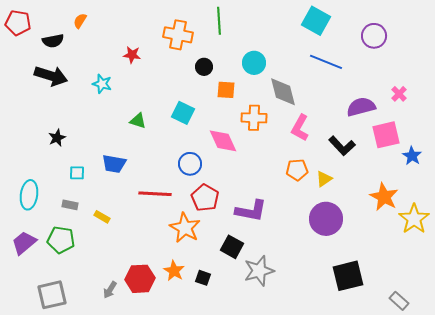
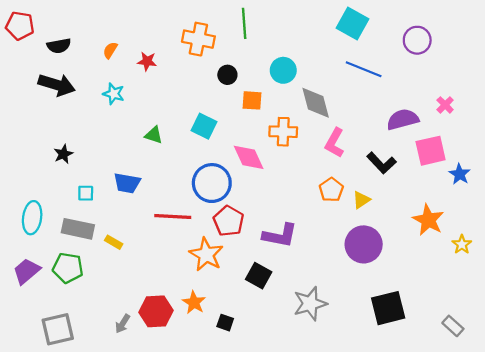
orange semicircle: (80, 21) -> (110, 50), moved
blue circle: (190, 164) -> (212, 183), size x1.5
orange pentagon: (297, 170) -> (331, 190), turned -30
gray rectangle: (70, 205) -> (78, 229), size x1.8
yellow star: (414, 219) -> (462, 244), size x0.6
gray star: (259, 271) -> (310, 304), moved
black square: (203, 278) -> (225, 323), moved
gray rectangle: (399, 301) -> (453, 326), moved

